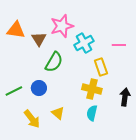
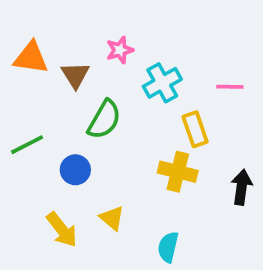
pink star: (62, 26) -> (120, 50), size x0.6
green line: (14, 91) -> (27, 145), moved
cyan semicircle: (92, 113) -> (168, 247), moved

